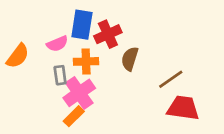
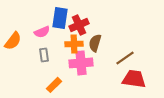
orange cross: (86, 61) -> (74, 44), moved
pink cross: (79, 93) -> (81, 63), moved, turned 30

